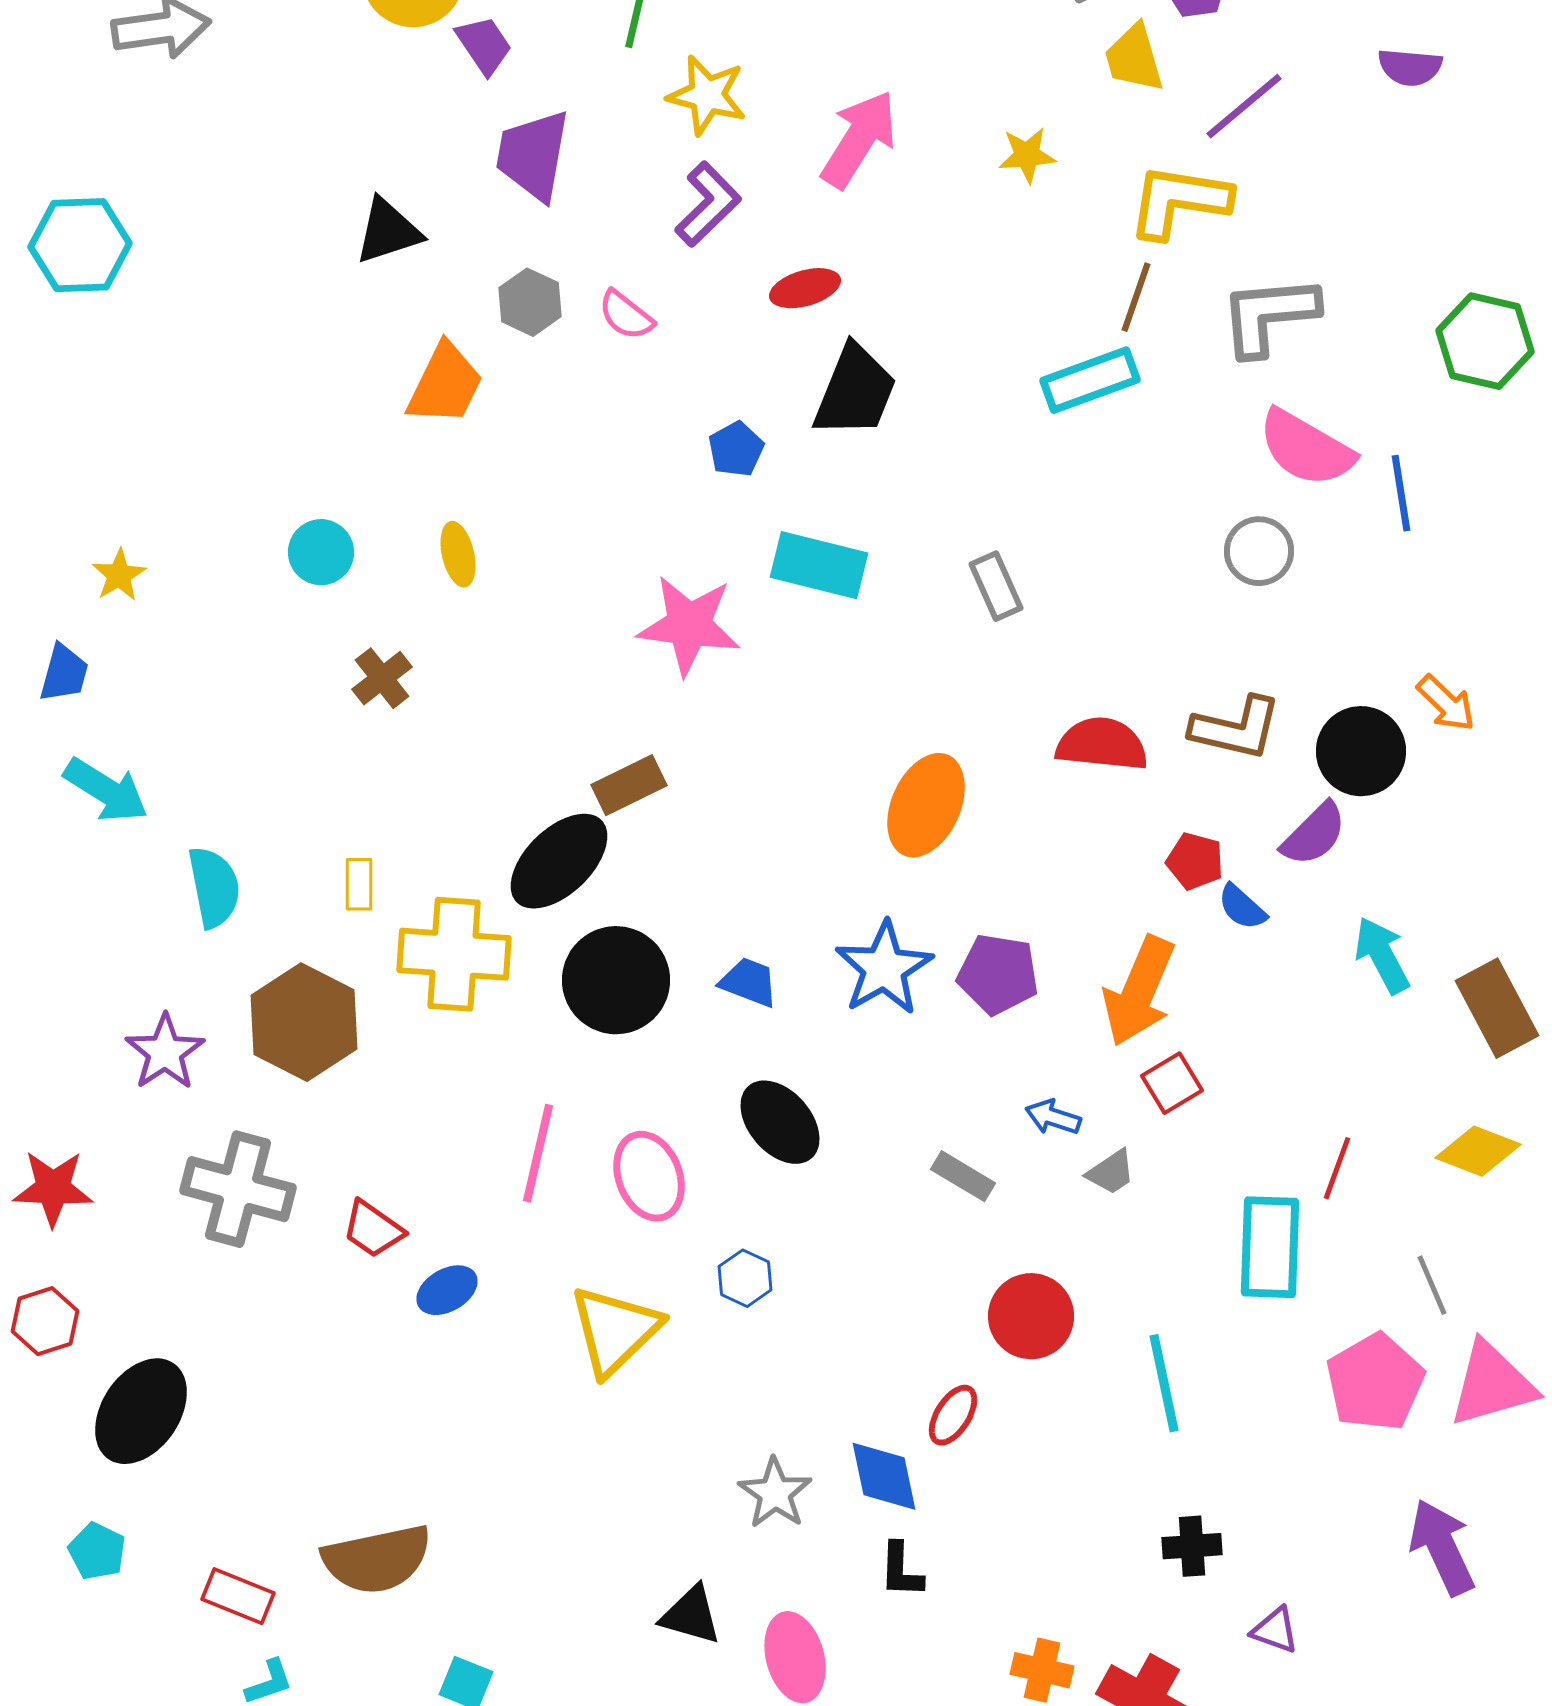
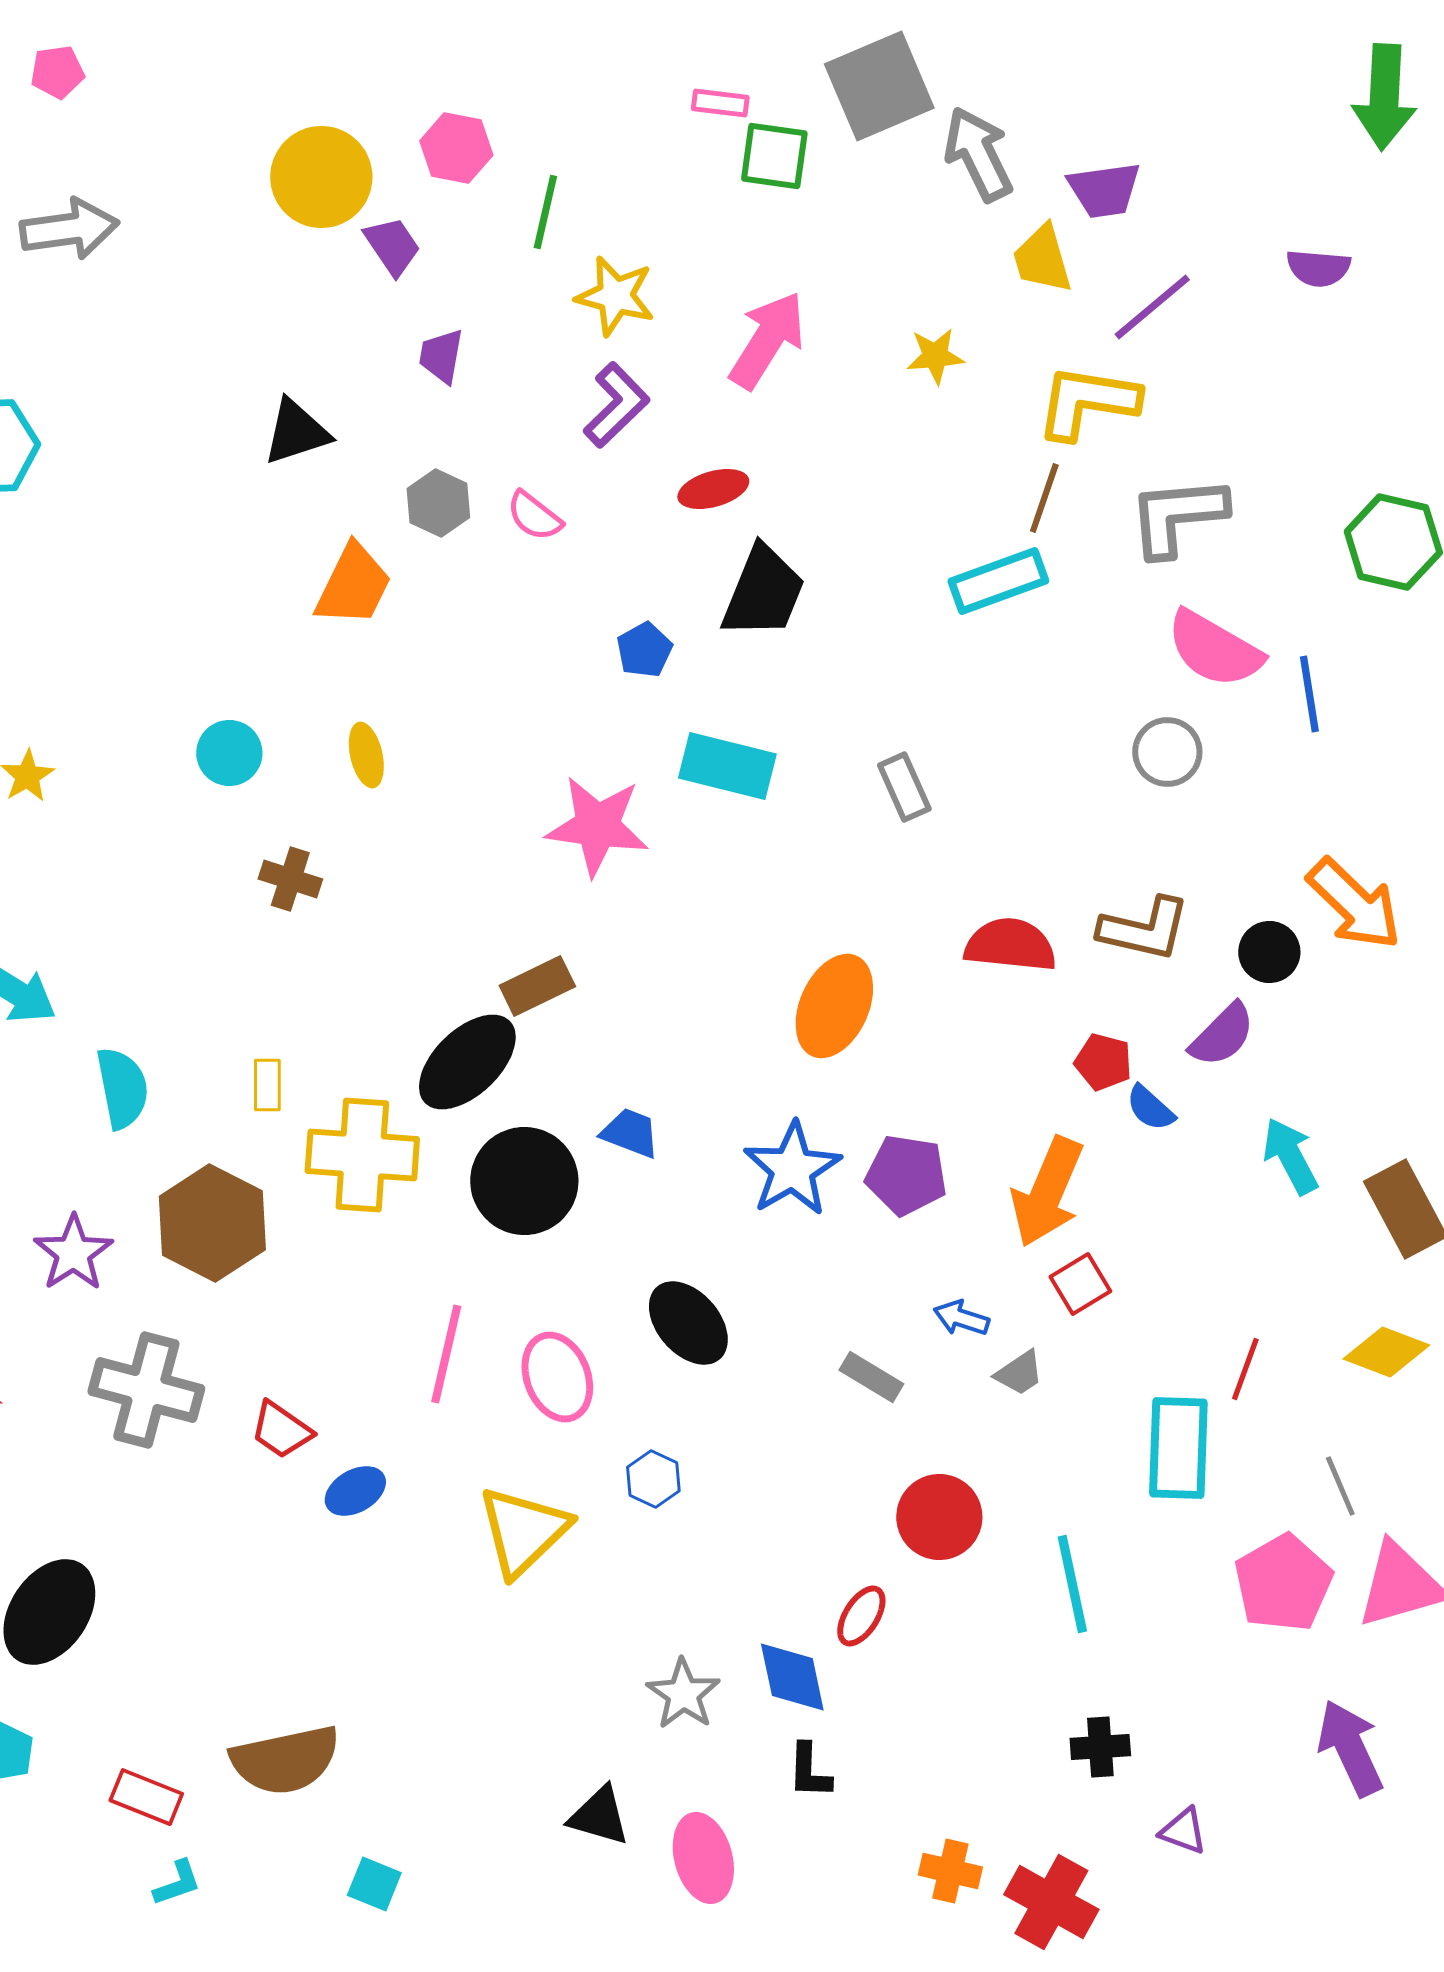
purple trapezoid: (533, 155) -> (441, 356), size x0.6
brown cross: (382, 678) -> (290, 879), turned -34
orange arrow: (1446, 703) -> (1354, 904), size x1.6
black circle: (1361, 751) -> (1269, 952), size x0.7
blue trapezoid: (749, 982) -> (630, 1133), moved

